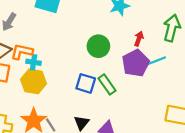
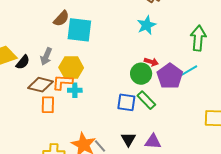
red arrow: (139, 39) -> (151, 62), moved, turned 96
green circle: (98, 46) -> (141, 74), moved
yellow hexagon: (34, 81) -> (71, 68), moved

